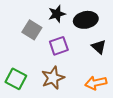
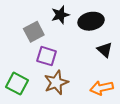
gray square: (32, 30) -> (34, 32), turned 30
purple square: (59, 46) -> (47, 56), moved, turned 36

